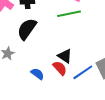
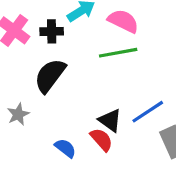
blue line: (83, 72) -> (148, 112), moved

